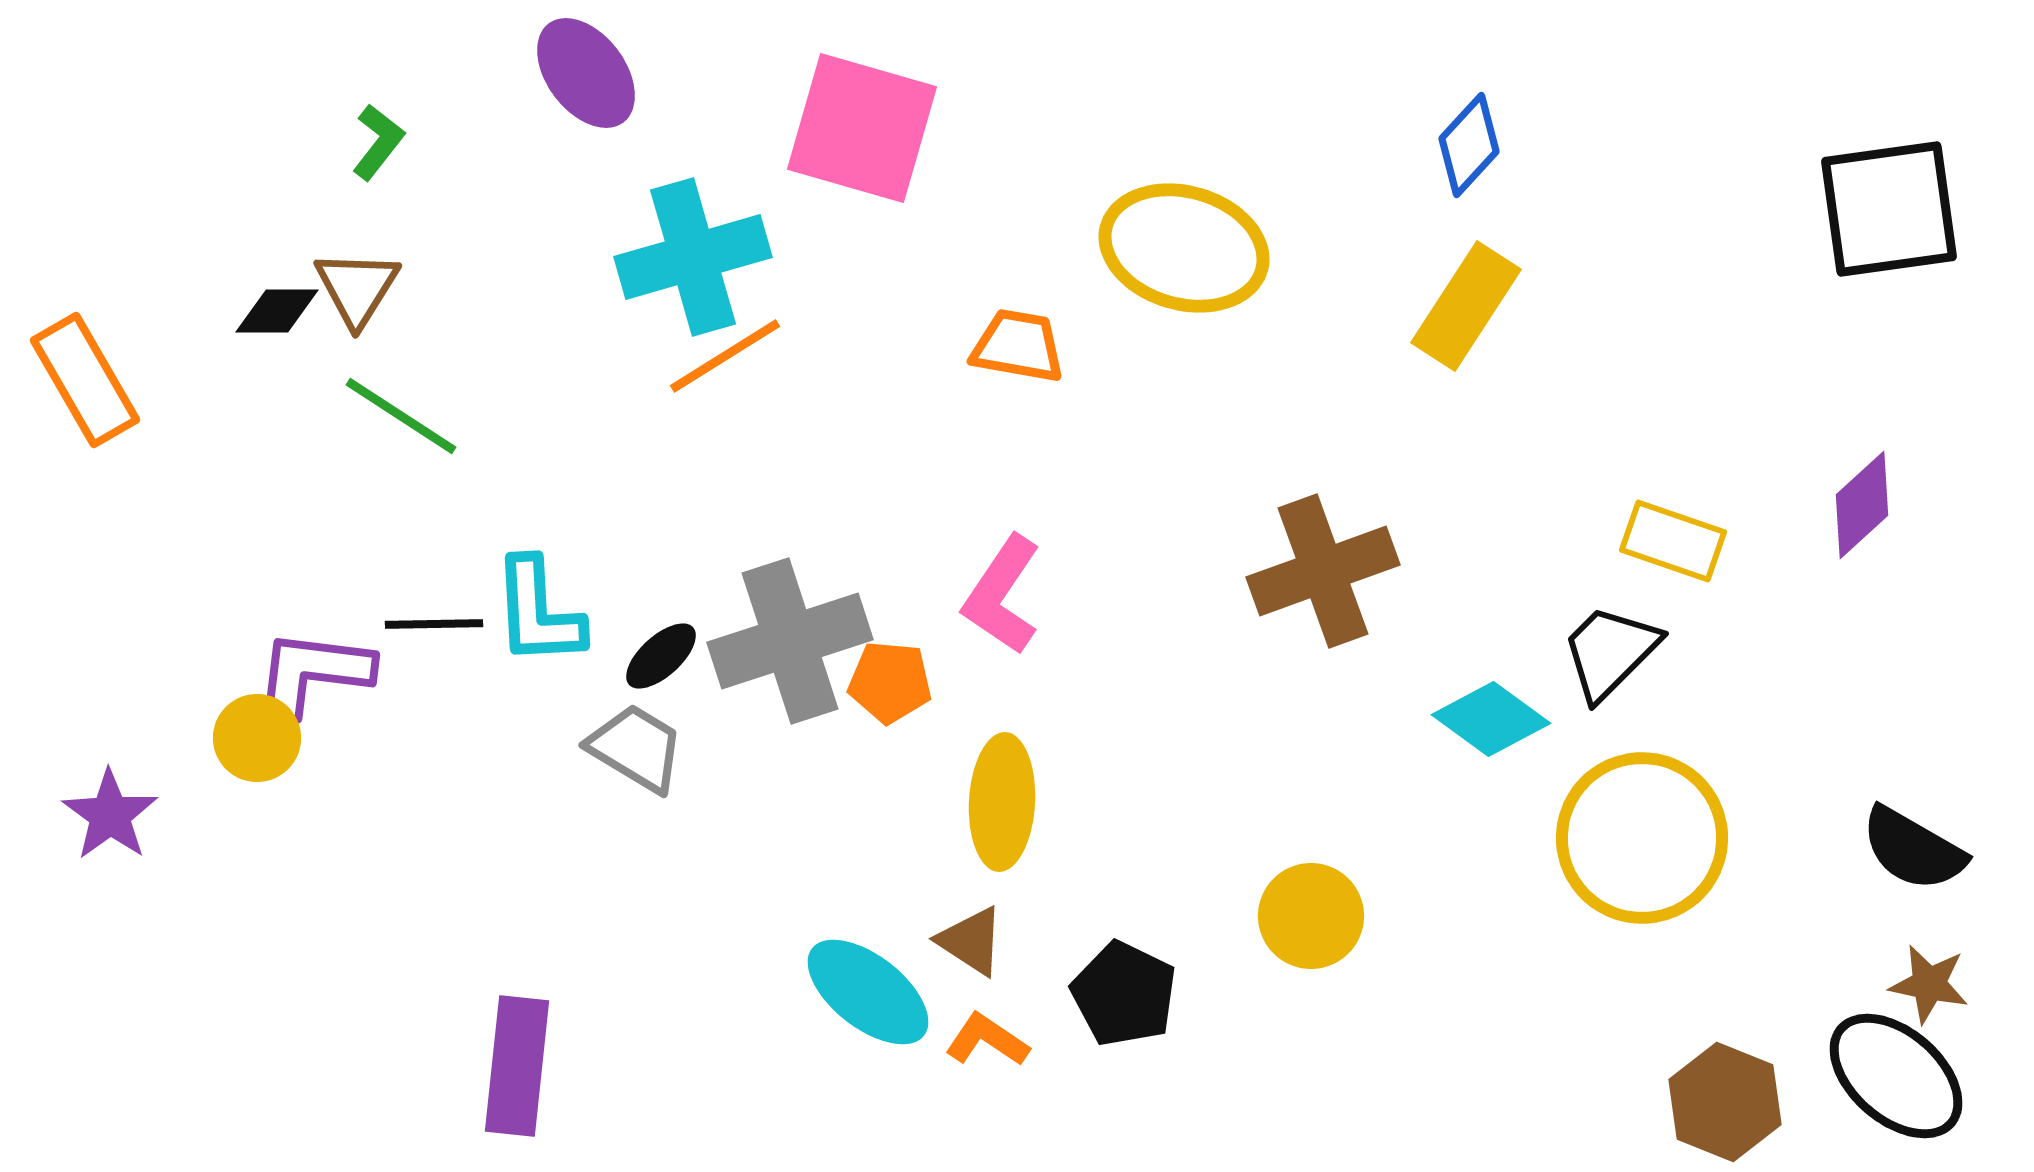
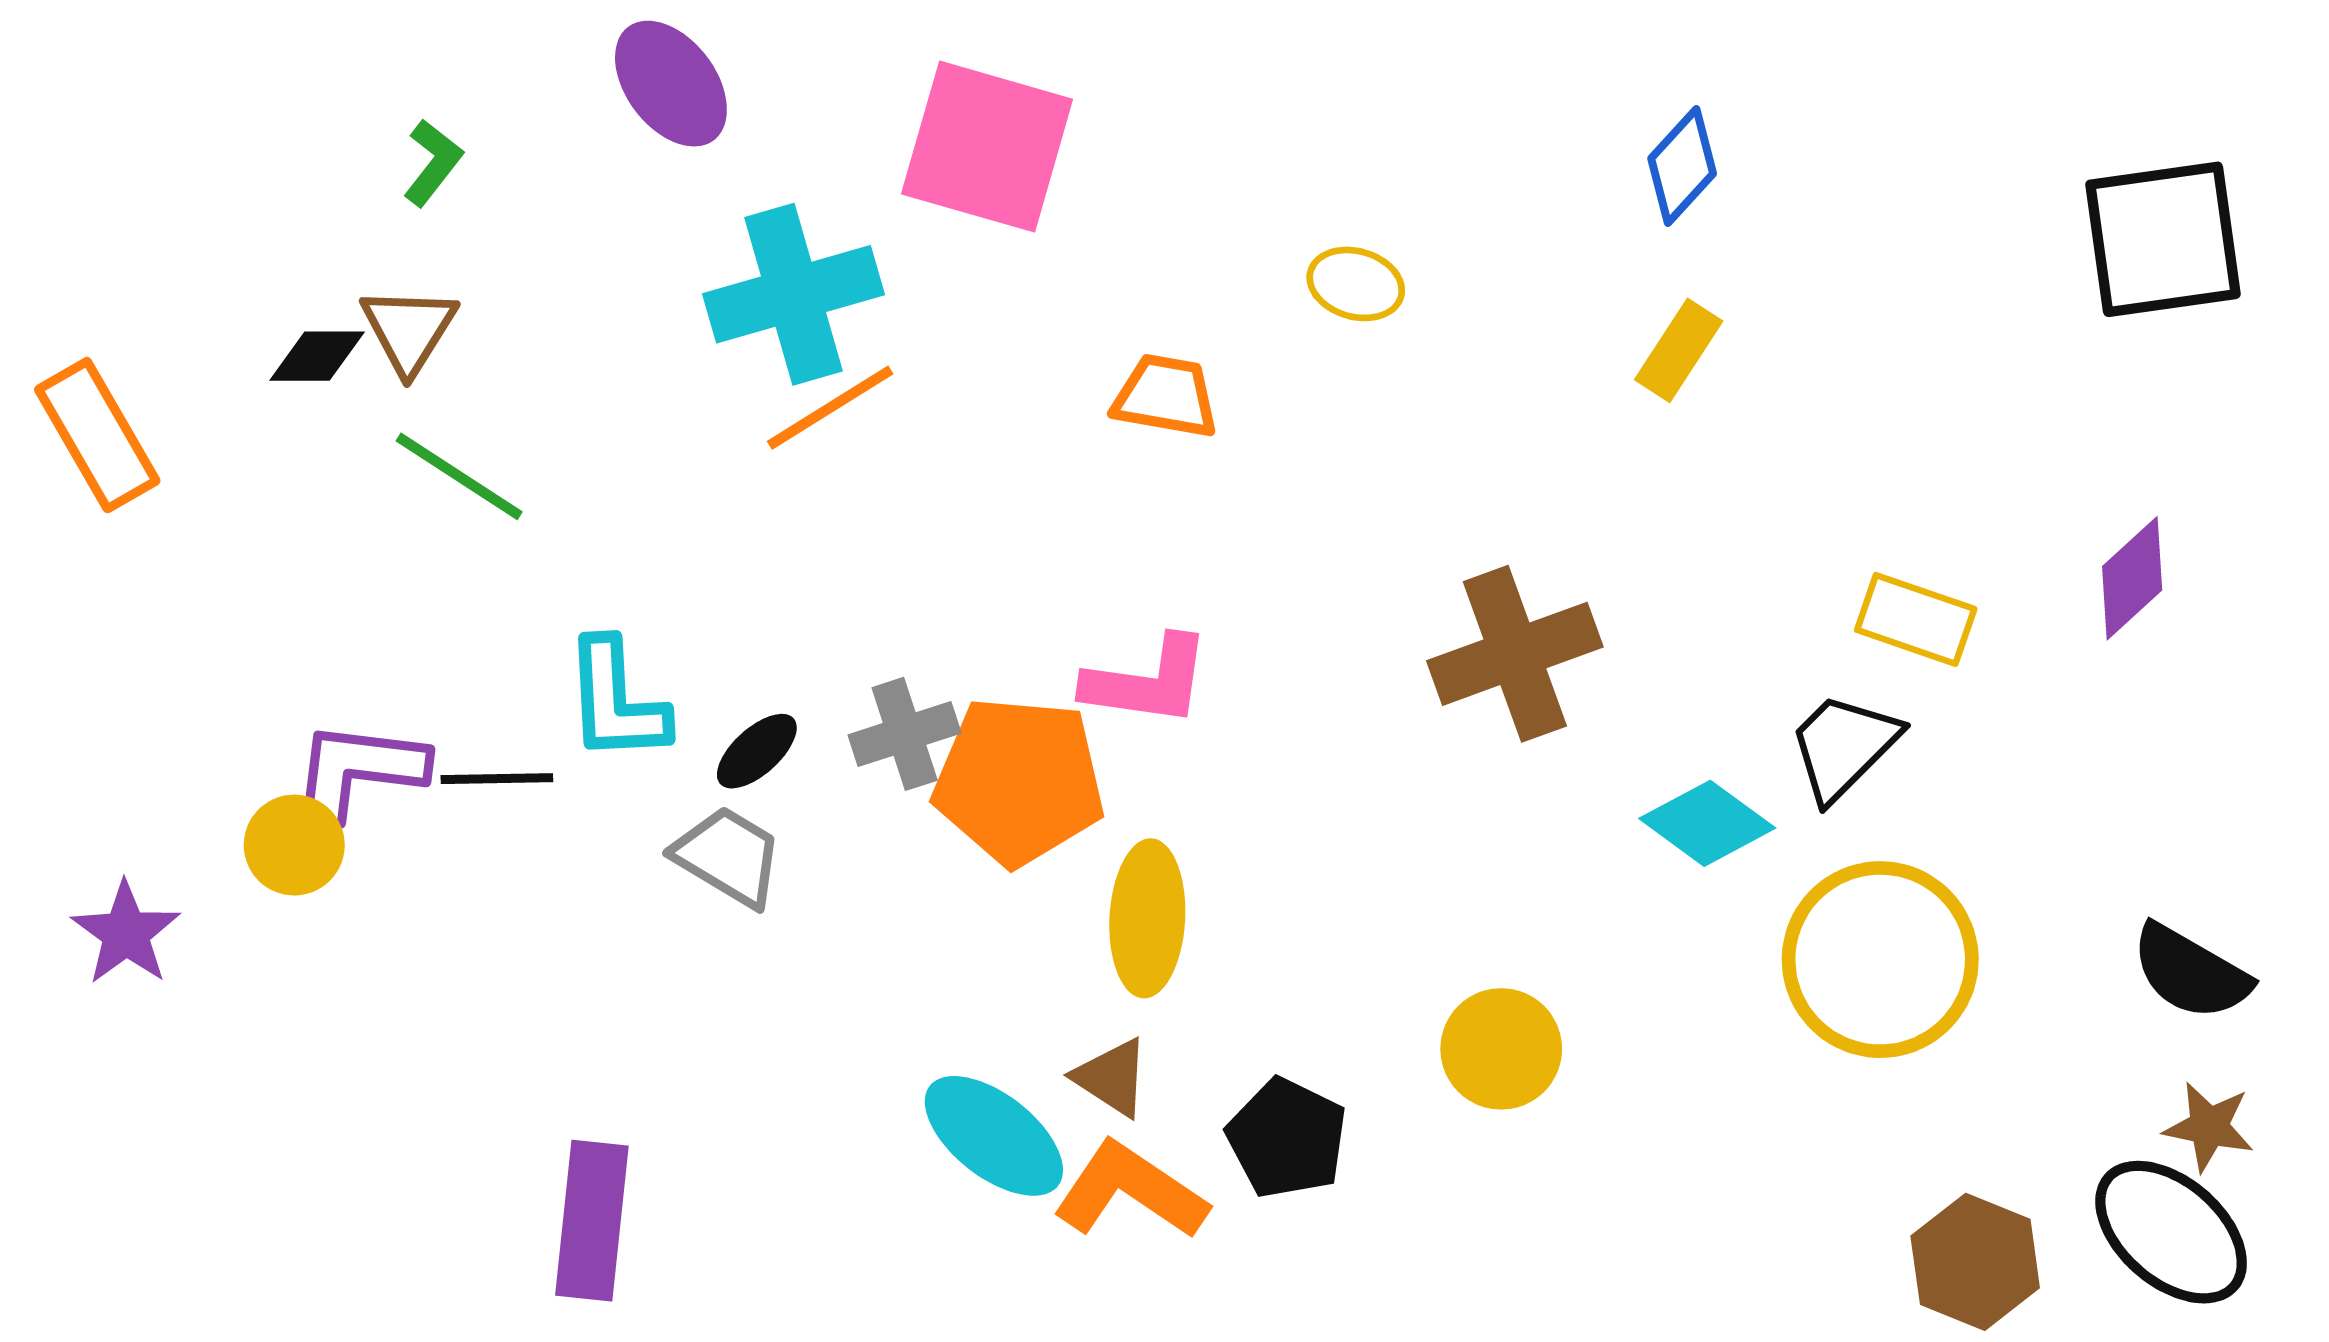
yellow ellipse: (1184, 248) -> (1356, 284), size x0.5
yellow rectangle: (1466, 306) -> (1679, 350), size x0.7
pink L-shape: (1002, 595) -> (1147, 681), turned -116
black line: (434, 624) -> (497, 779), moved
gray cross: (790, 641) -> (905, 734), size x0.6
orange pentagon: (890, 682) -> (1019, 781), size x1.8
orange L-shape: (987, 1040) -> (1130, 1191), size x1.6

